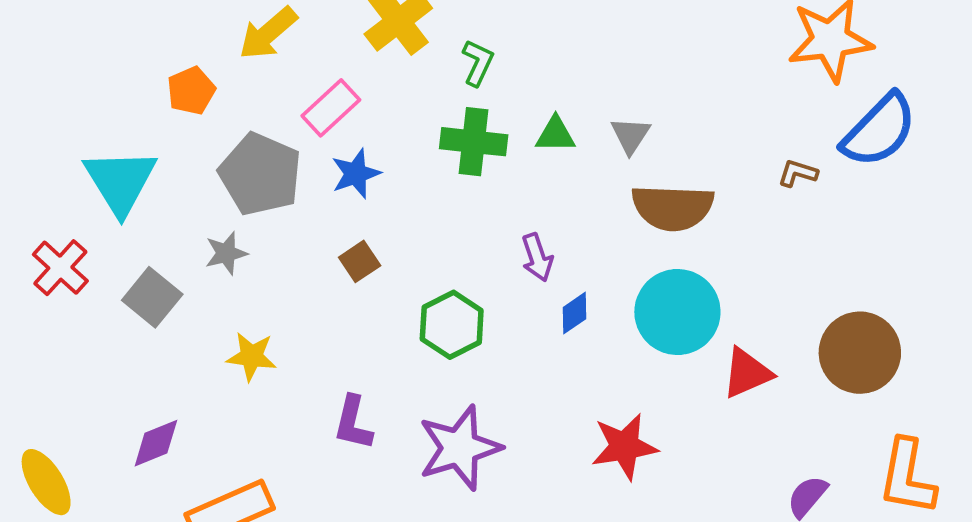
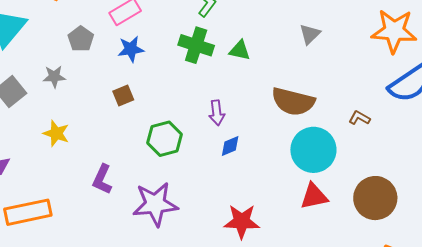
gray triangle: (630, 135) -> (310, 34), moved
brown L-shape: (798, 173) -> (359, 118), moved
gray pentagon: (260, 174) -> (81, 39), size x0.6
cyan circle: (677, 312) -> (313, 150), moved

